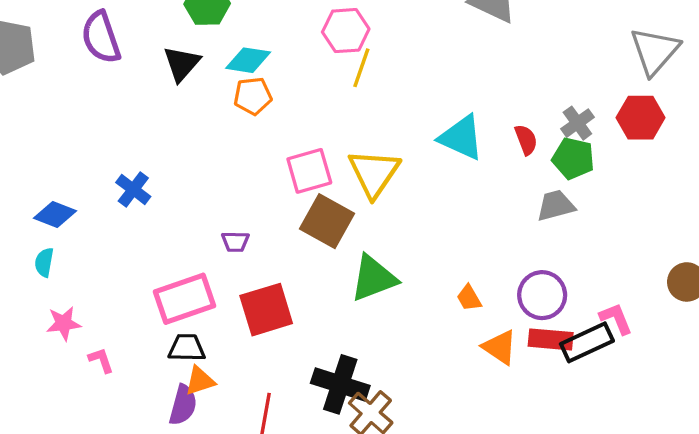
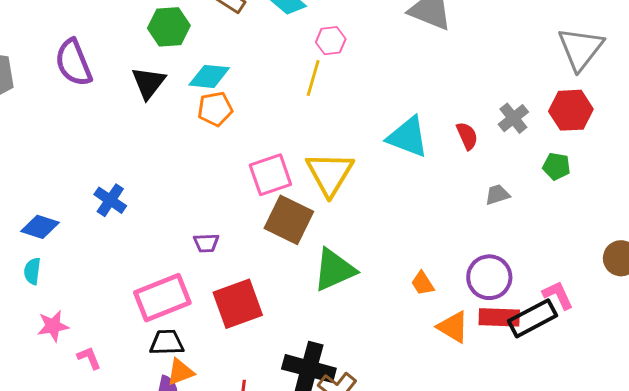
pink hexagon: (346, 31) -> (331, 41), moved, size x0.7
green pentagon: (573, 158) -> (556, 166), moved, size x0.7
gray trapezoid: (556, 206) -> (497, 195), size x0.7

